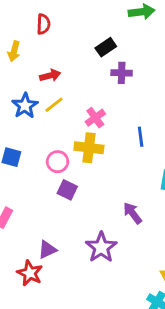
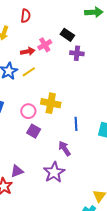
black rectangle: (106, 47) -> (67, 35), turned 64
pink cross: (95, 118) -> (45, 45), moved
blue line: (141, 137) -> (76, 124), moved
purple arrow: (133, 213) -> (65, 149), moved

